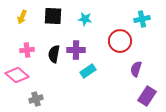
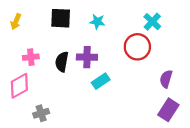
yellow arrow: (22, 17) -> (16, 22), moved
cyan cross: (142, 19) -> (152, 22), moved, turned -35
purple semicircle: (136, 69) -> (166, 79), moved
pink diamond: (17, 75) -> (19, 86), turned -70

